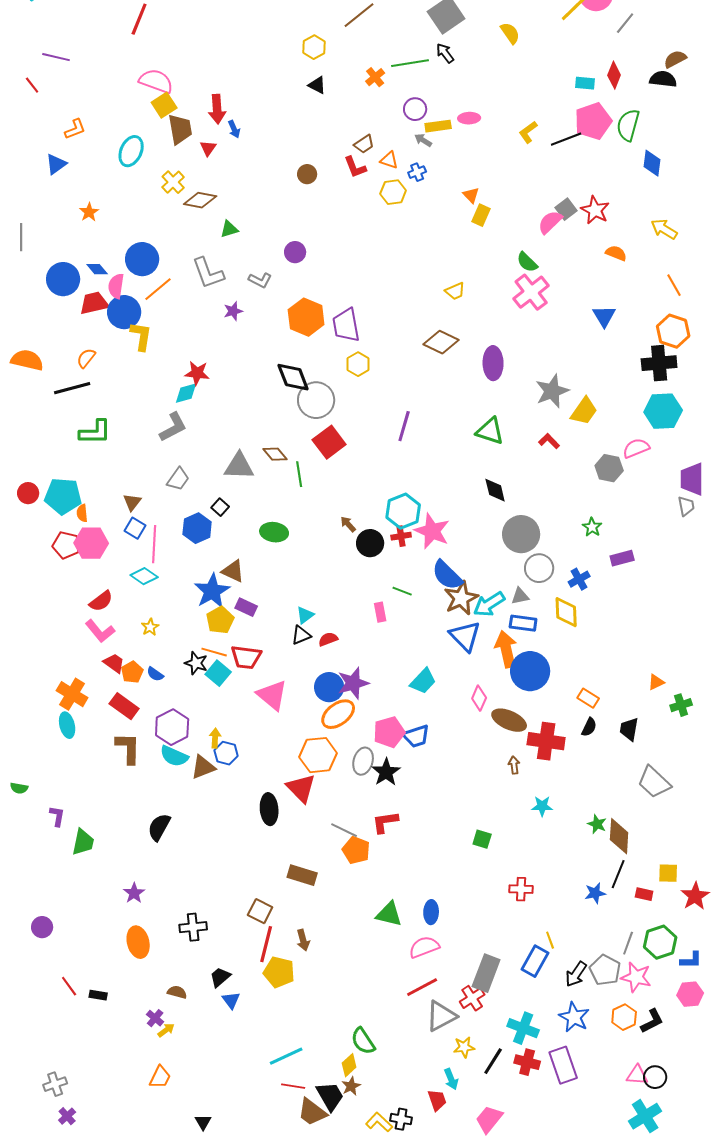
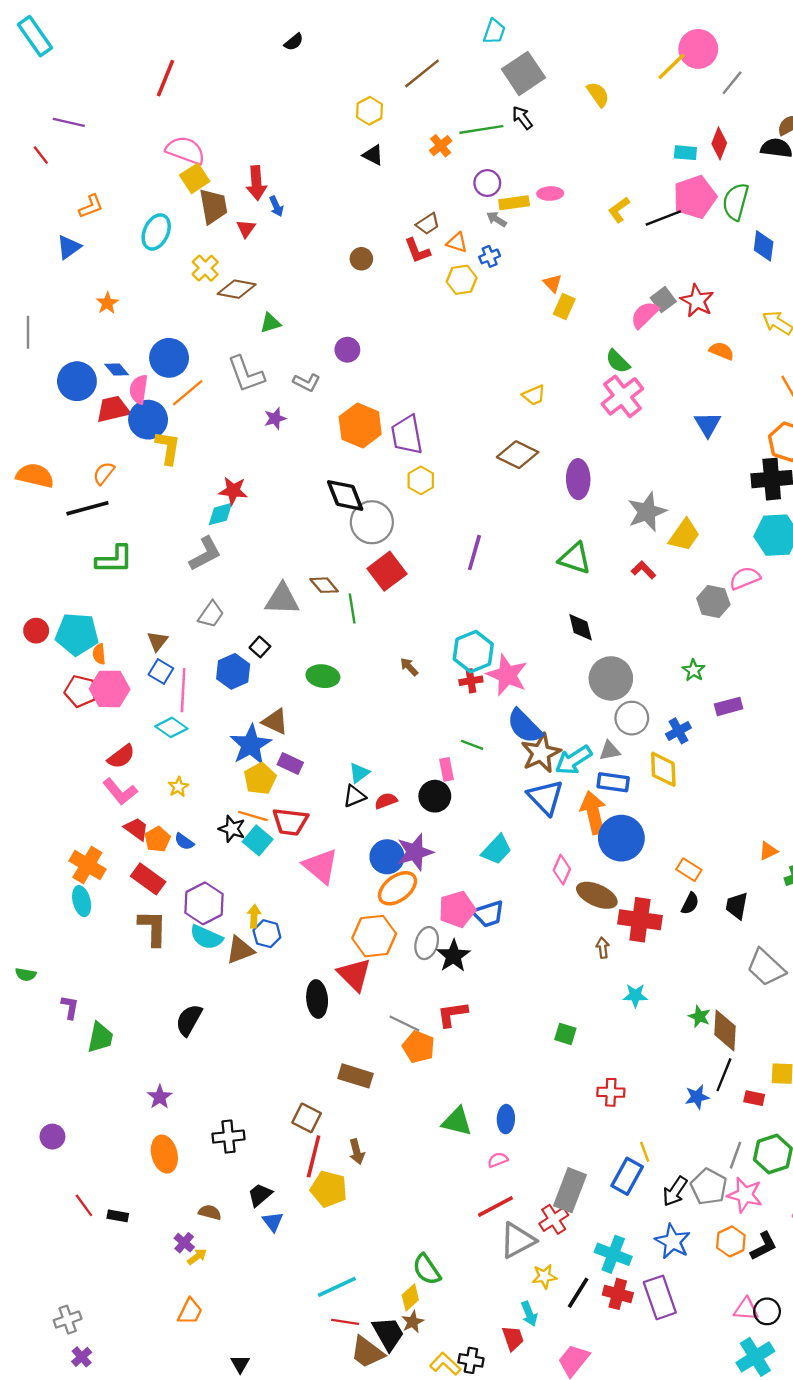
black circle: (370, 543) -> (435, 796), moved
pink semicircle: (424, 947) -> (498, 1160), size x0.6

